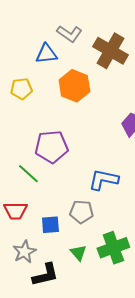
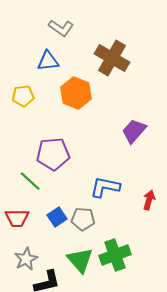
gray L-shape: (69, 34) -> (61, 28), moved
blue square: (50, 225) -> (57, 217), moved, turned -30
green triangle: (78, 253) -> (80, 260), size x1.6

